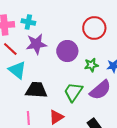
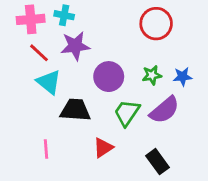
purple circle: (67, 51) -> (109, 77), moved
pink line: (28, 118) -> (46, 149), moved

